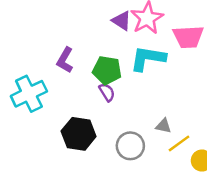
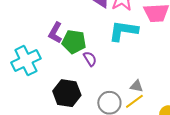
green pentagon: (107, 70) -> (74, 42), moved
yellow line: (179, 143) -> (134, 101), moved

